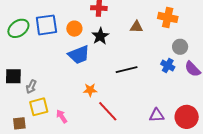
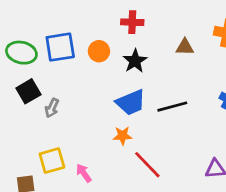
green ellipse: (18, 28) -> (21, 53), turned 50
blue trapezoid: (79, 55) -> (131, 102), moved
black square: (13, 76) -> (28, 91), moved, turned -30
gray arrow: (31, 87) -> (52, 108), moved

